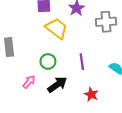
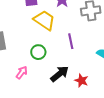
purple line: (82, 62) -> (71, 41), moved
black arrow: (57, 85) -> (60, 74), moved

